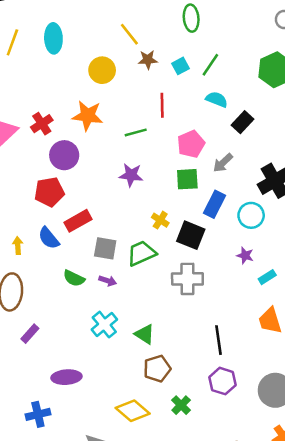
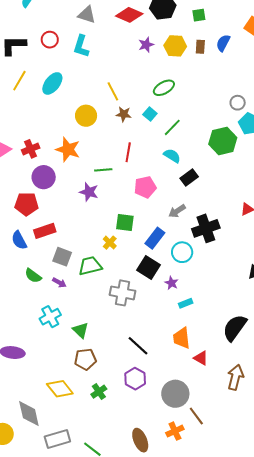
green ellipse: (191, 18) -> (164, 88), turned 55
cyan ellipse: (53, 38) -> (52, 83), turned 30
cyan square: (180, 66) -> (150, 114), moved, turned -32
gray arrow: (223, 163) -> (177, 211), moved
purple star: (131, 175) -> (89, 192), moved
green square: (187, 179) -> (125, 223), moved
black square: (191, 235) -> (149, 267), moved
black line: (218, 340) -> (138, 346), turned -50

